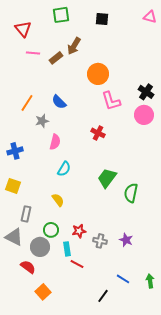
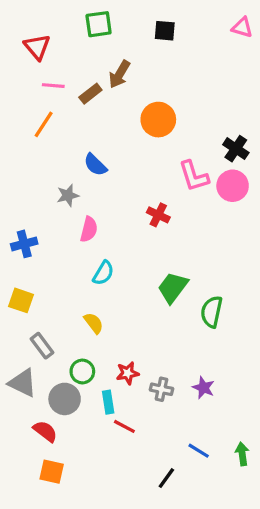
pink L-shape: (111, 101) -> (194, 176), moved
orange line: (27, 103) -> (44, 124), moved
gray rectangle: (26, 214) -> (42, 346), turned -49
orange square: (43, 292) -> (52, 472), moved, turned -35

